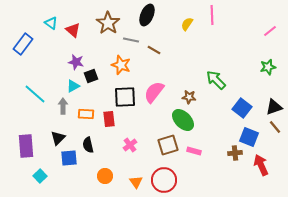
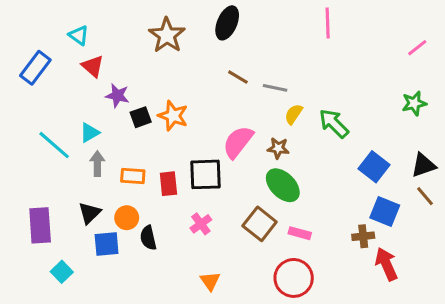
yellow semicircle: (187, 24) -> (294, 114), moved
red triangle: (73, 30) -> (93, 66), moved
gray line: (131, 40) -> (275, 88), moved
orange star: (121, 65) -> (173, 116), moved
cyan triangle: (73, 86) -> (90, 133), moved
black square: (125, 97) -> (205, 174), moved
brown star: (189, 97) -> (278, 148), moved
black semicircle: (88, 145) -> (148, 238), moved
brown square: (168, 145) -> (260, 224), turned -35
red arrow: (261, 165) -> (386, 264), moved
orange circle: (105, 176) -> (127, 218), moved
red circle: (164, 180) -> (294, 278), moved

